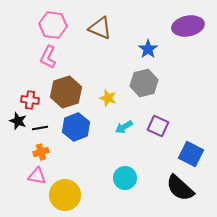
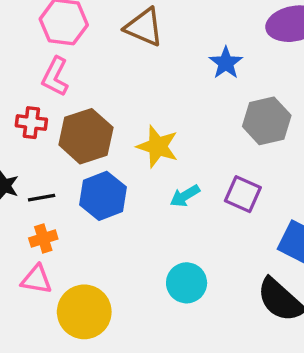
gray hexagon: (144, 83) -> (267, 121), moved
yellow star: (108, 98) -> (158, 146), size x1.4
red cross: (30, 100) -> (31, 123), moved

